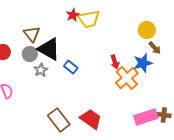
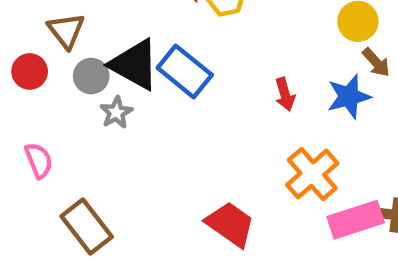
brown triangle: (32, 34) -> (66, 30), moved
blue rectangle: (71, 67) -> (185, 71), moved, size x1.6
orange cross: (127, 78) -> (312, 174), moved
brown rectangle: (59, 120) -> (87, 226), moved

